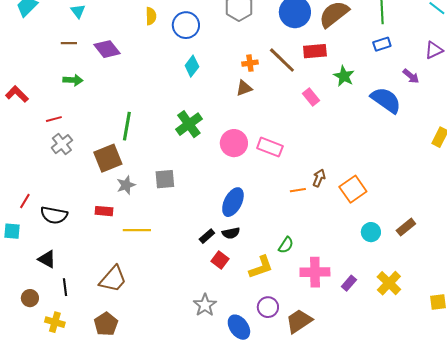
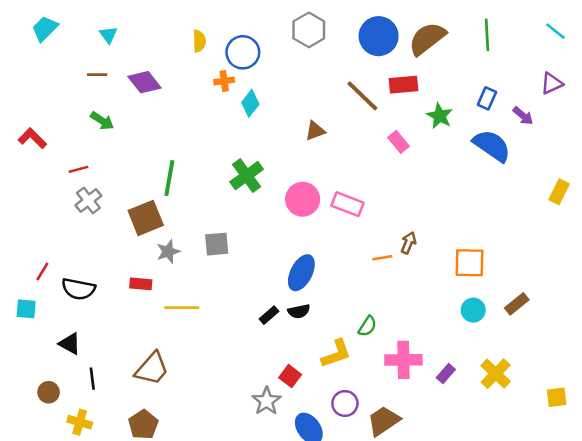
blue rectangle: (382, 44) -> (487, 98), moved, turned -48
orange cross: (250, 63) -> (224, 81), moved
green arrow: (73, 80) -> (102, 121), turned 30
orange square: (353, 189) -> (469, 263), moved, turned 36
red square: (220, 260) -> (290, 376), moved

